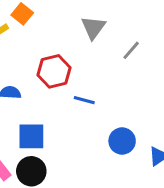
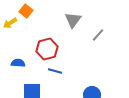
blue line: (84, 100) -> (55, 71), moved

